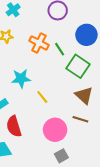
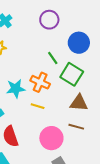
orange cross: (39, 43) -> (40, 82), moved
brown triangle: (84, 95) -> (79, 103), turned -36
yellow line: (42, 97) -> (38, 106), turned -32

